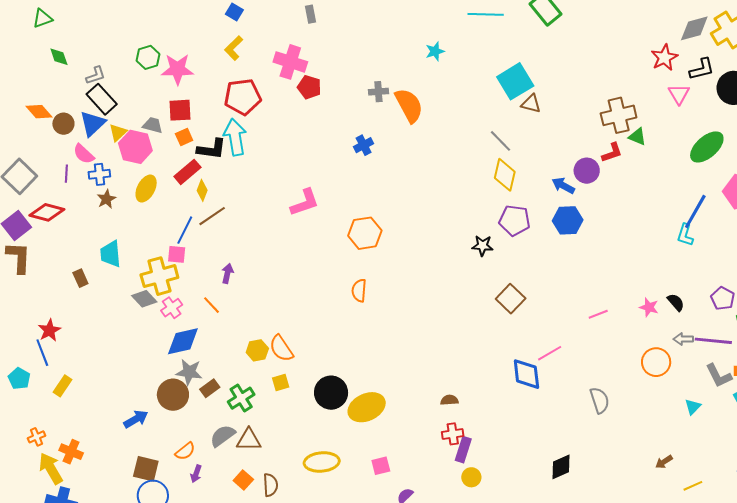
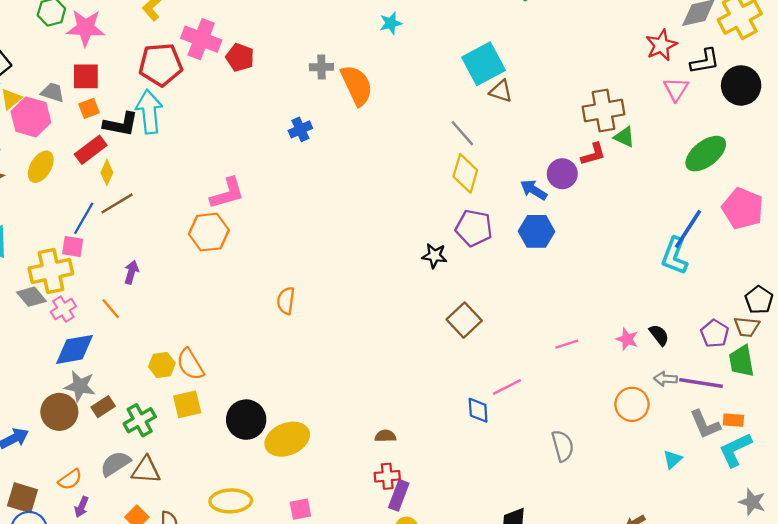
pink cross: (290, 62) -> (201, 39), moved
orange hexagon: (365, 233) -> (209, 232), moved
cyan L-shape: (685, 235) -> (675, 256), size x1.4
blue diamond: (526, 374) -> (478, 410), size x0.7
yellow square: (281, 383) -> (187, 404), size x1.4

